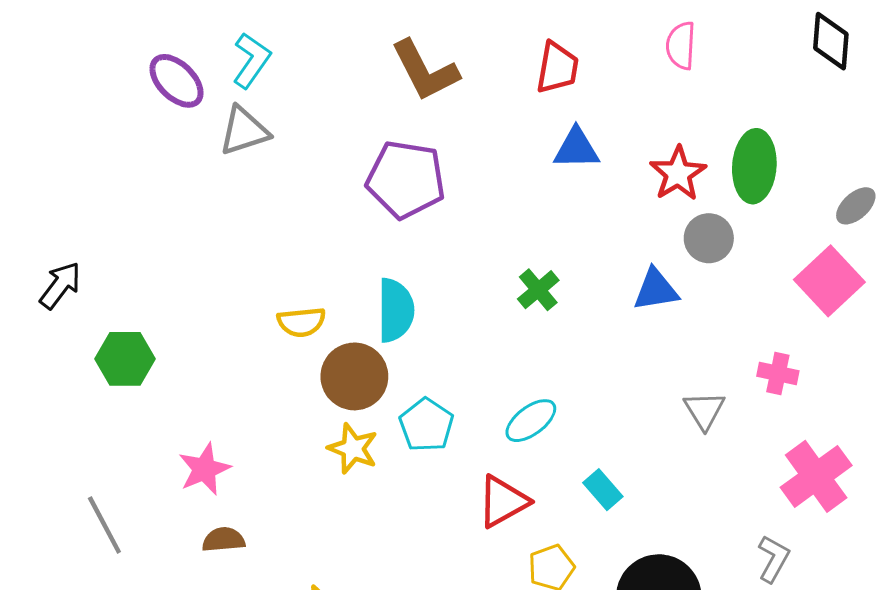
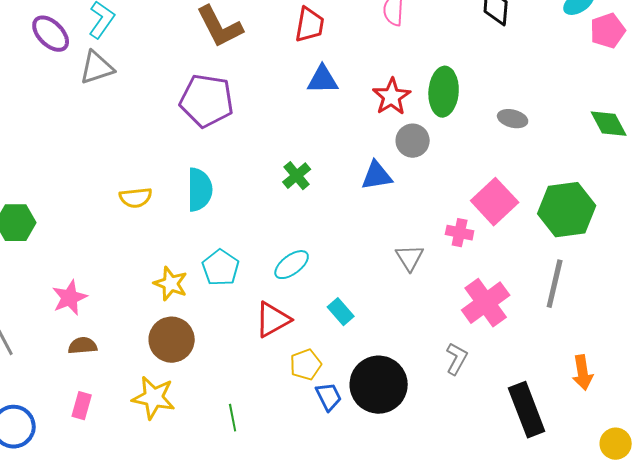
gray ellipse: (856, 206) -> (513, 119), turned 56
pink square: (829, 281) -> (495, 202), moved
brown circle: (354, 376) -> (172, 340), moved

